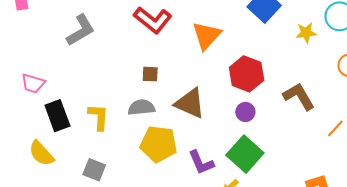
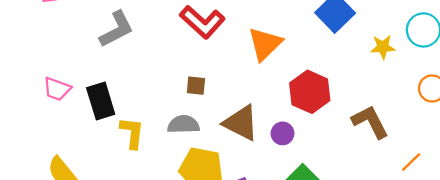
purple circle: (245, 112) -> (282, 133), moved
black rectangle: (57, 116) -> (101, 101), moved

